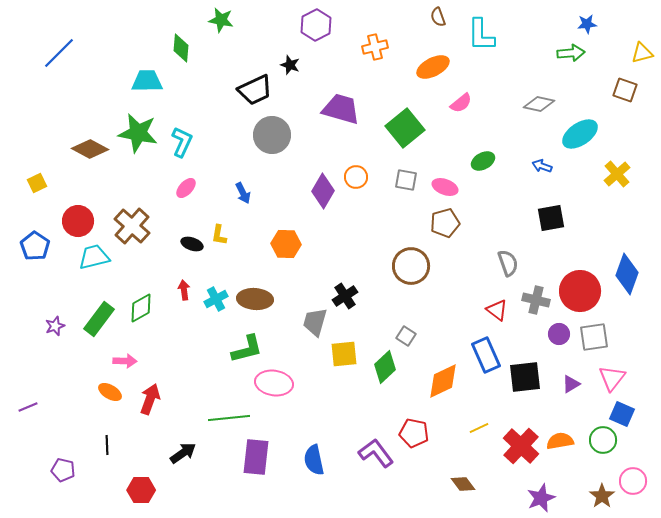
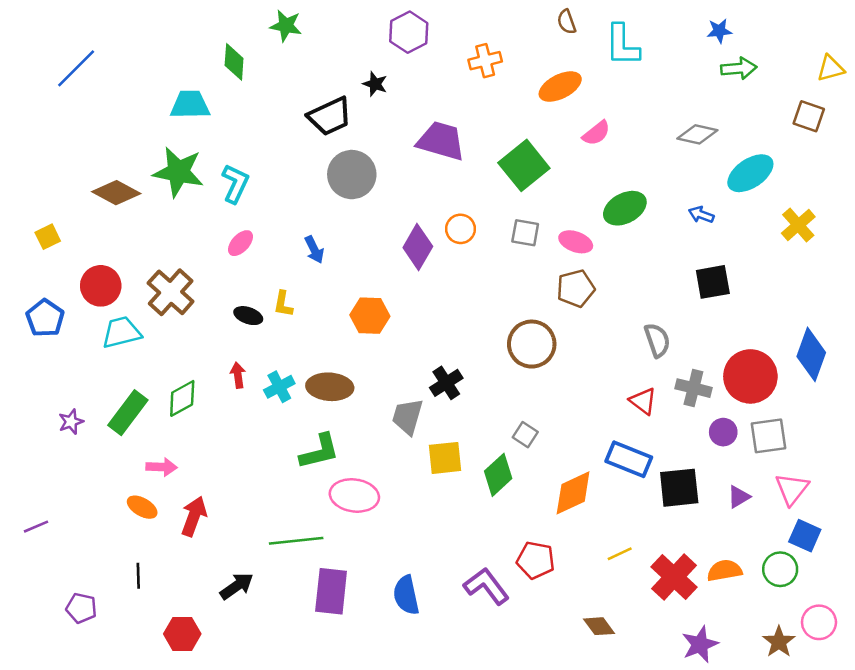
blue star: (587, 24) -> (719, 31), moved
green ellipse: (483, 161) -> (625, 208), size x1.4
blue rectangle: (486, 355) -> (629, 459), turned -44

